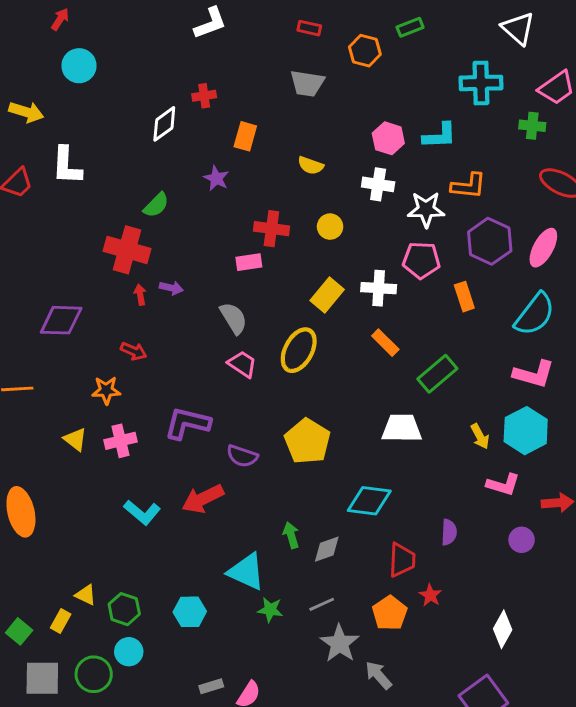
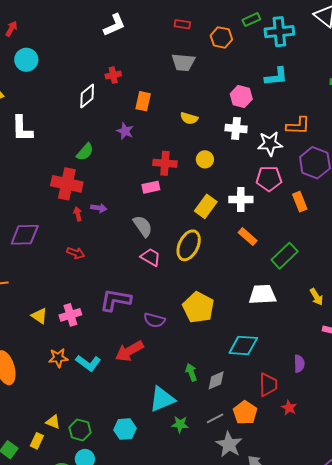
cyan cross: (481, 83) -> (279, 32), moved
cyan L-shape: (440, 136) -> (276, 77), moved
orange star: (106, 390) -> (58, 358), moved
cyan triangle: (246, 572) -> (162, 399), turned -44
orange pentagon: (390, 613) -> (245, 413), moved

